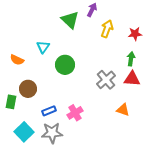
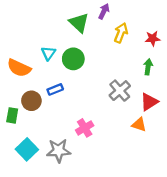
orange semicircle: (17, 60) -> (19, 68), size x1.5
green circle: (65, 65) -> (73, 59), moved
red triangle: (132, 79) -> (149, 102), moved, turned -36
blue rectangle: (49, 111) -> (55, 89), moved

